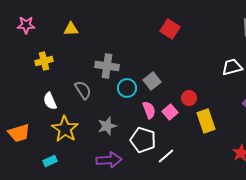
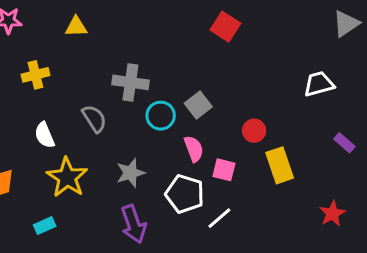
pink square: (170, 112) -> (224, 170), moved, turned -35
purple arrow: (109, 160) -> (133, 224), turned 75

